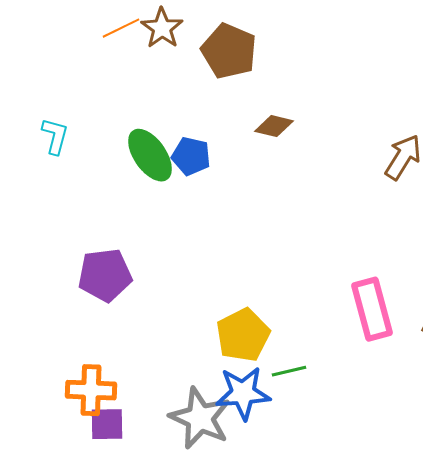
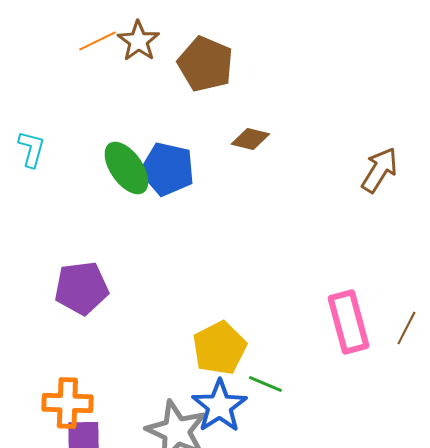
blue pentagon: (191, 156) -> (167, 169), size x1.4
green line: (289, 371) -> (265, 384), turned 36
blue star: (243, 393) -> (219, 406), turned -30

